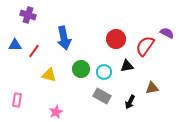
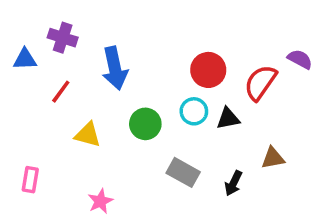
purple cross: (28, 15) -> (63, 38), moved
blue triangle: (15, 45) -> (25, 59), moved
cyan circle: (104, 72) -> (194, 111), moved

